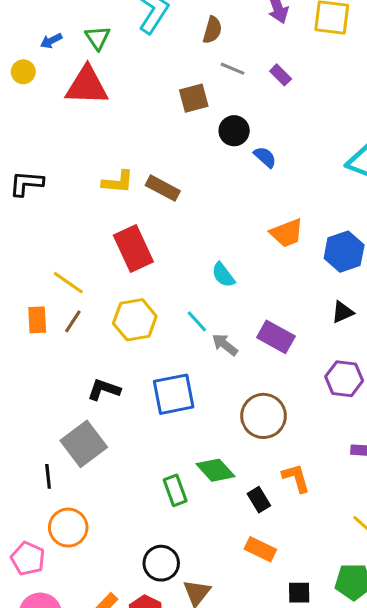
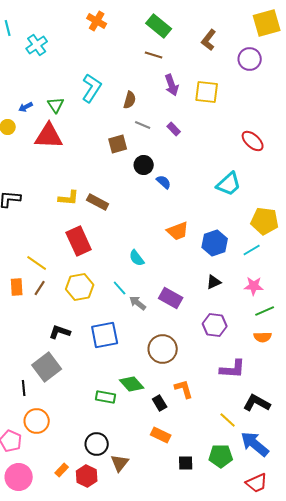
green rectangle: (175, 490) -> (106, 397), turned -60

